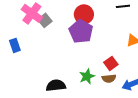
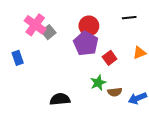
red square: (111, 63) -> (110, 58), moved
green star: (87, 76) -> (98, 83), moved

